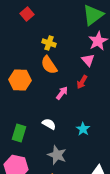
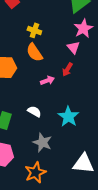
pink arrow: (62, 93) -> (47, 80), turned 32
cyan star: (83, 129) -> (68, 116), size x1.5

